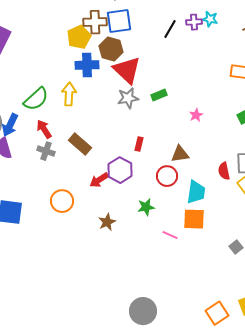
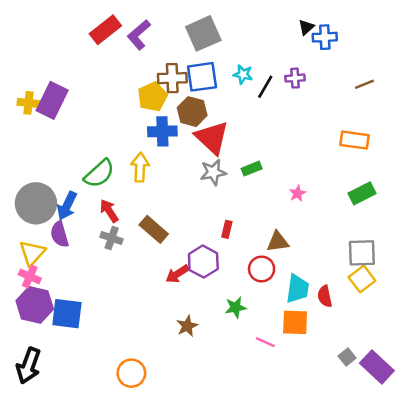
cyan star: (210, 19) -> (243, 74), moved
red semicircle: (224, 171) -> (325, 296), moved
orange circle: (62, 201) -> (131, 373), moved

